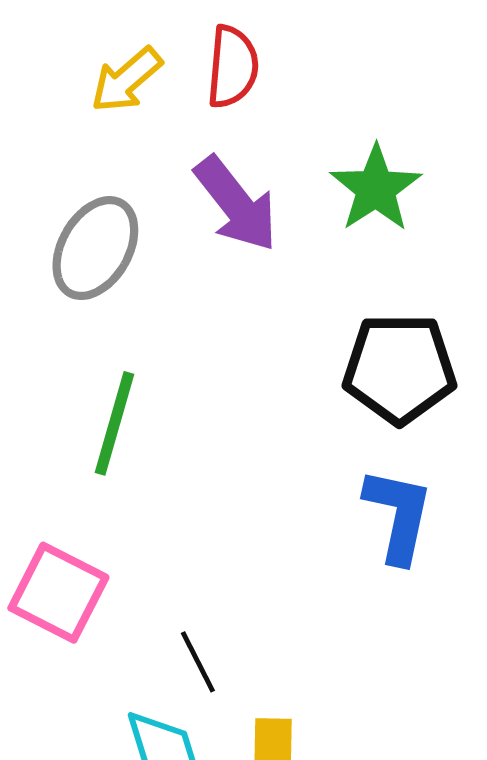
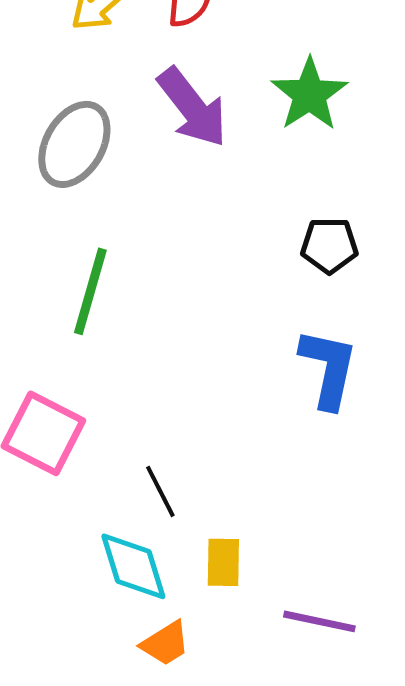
black pentagon: (399, 368) -> (329, 245), size x0.6

